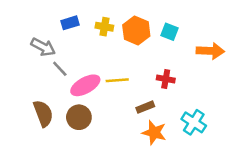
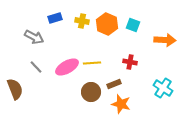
gray line: (60, 69) -> (36, 67), moved
brown semicircle: (43, 113) -> (15, 89), moved
brown circle: (79, 117) -> (91, 92), moved
cyan cross: (194, 122) -> (163, 88), moved

